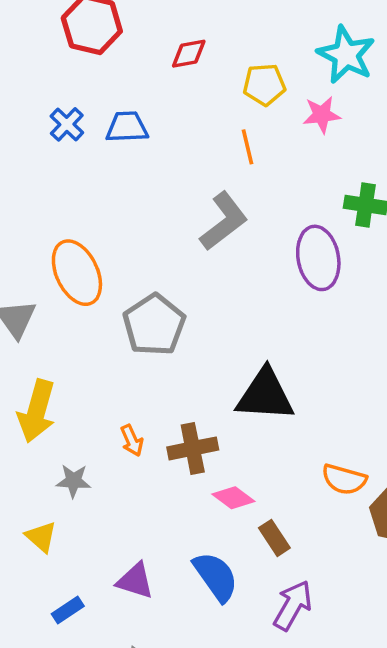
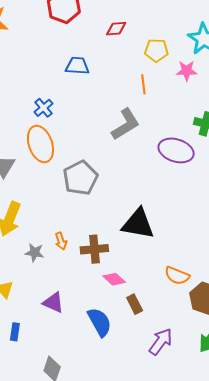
blue cross: (67, 124) -> (43, 108), moved
purple ellipse: (318, 258) -> (176, 150), turned -68
gray star: (73, 481) -> (35, 253), moved
purple triangle: (135, 581) -> (53, 303), moved
purple arrow: (293, 605) -> (161, 342), moved
blue rectangle: (68, 610) -> (15, 332), turned -54

